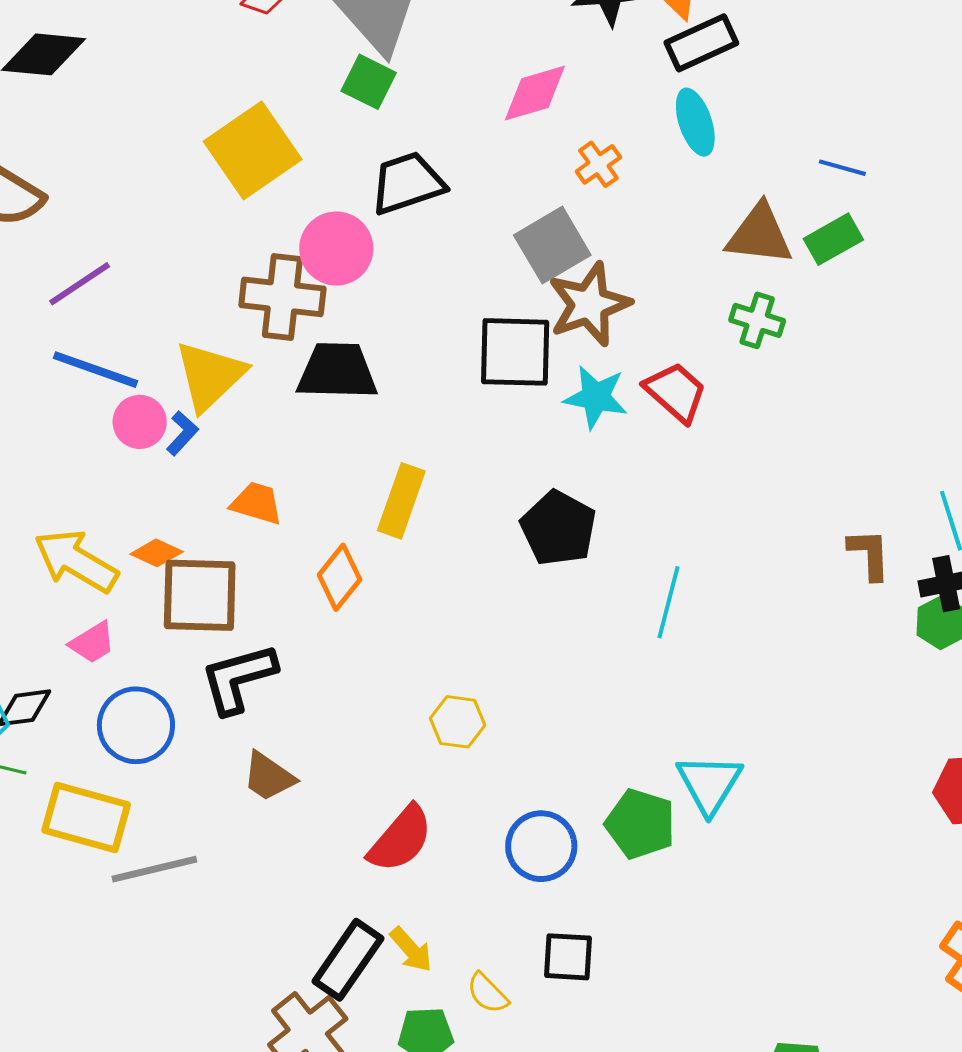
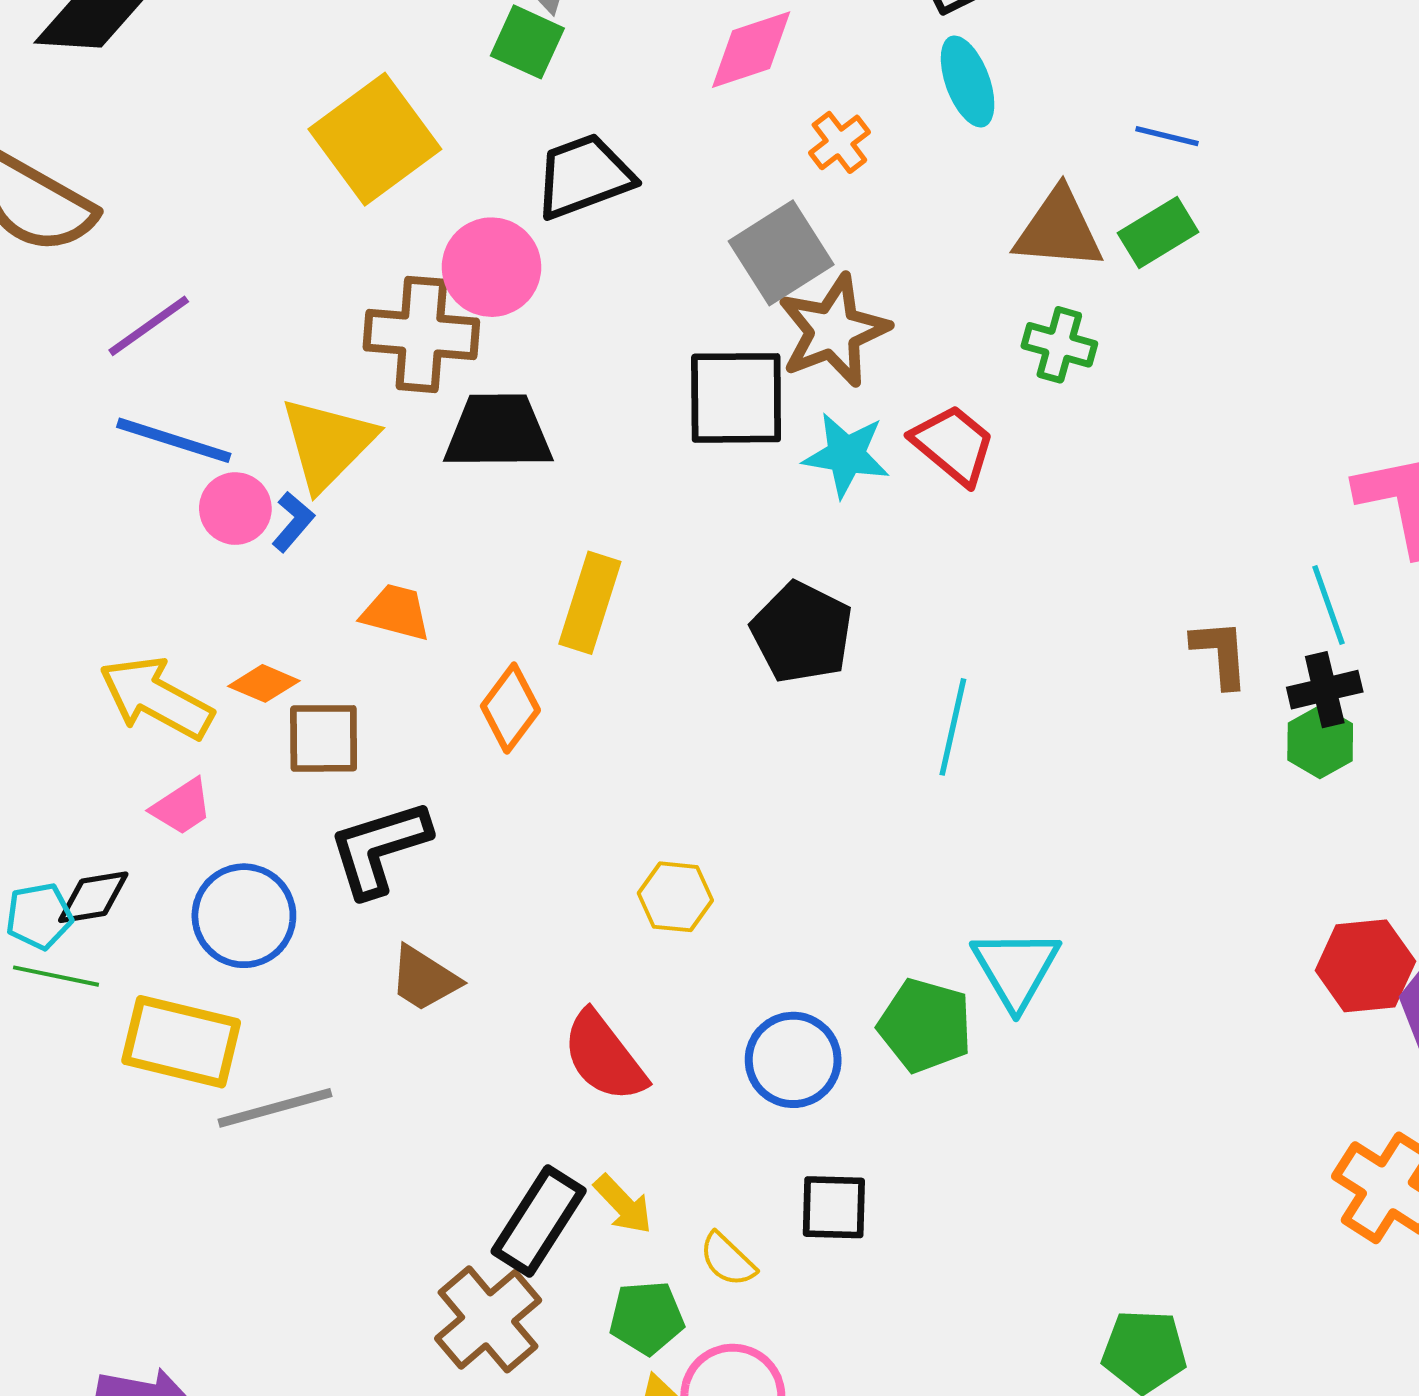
brown square: (200, 595) -> (324, 738), size x0.7
red semicircle: (401, 839) -> (604, 1057), turned 104

